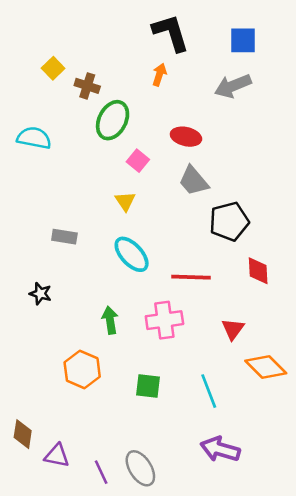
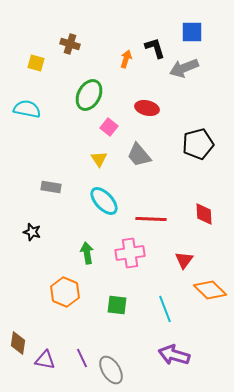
black L-shape: (171, 33) -> (155, 48), moved, size x0.7
yellow square: (53, 68) -> (36, 63), moved, turned -30
brown cross: (87, 86) -> (70, 44), moved
gray trapezoid: (194, 181) -> (139, 155), moved
black pentagon: (229, 221) -> (198, 144), moved
purple line: (101, 472) -> (82, 358), moved

